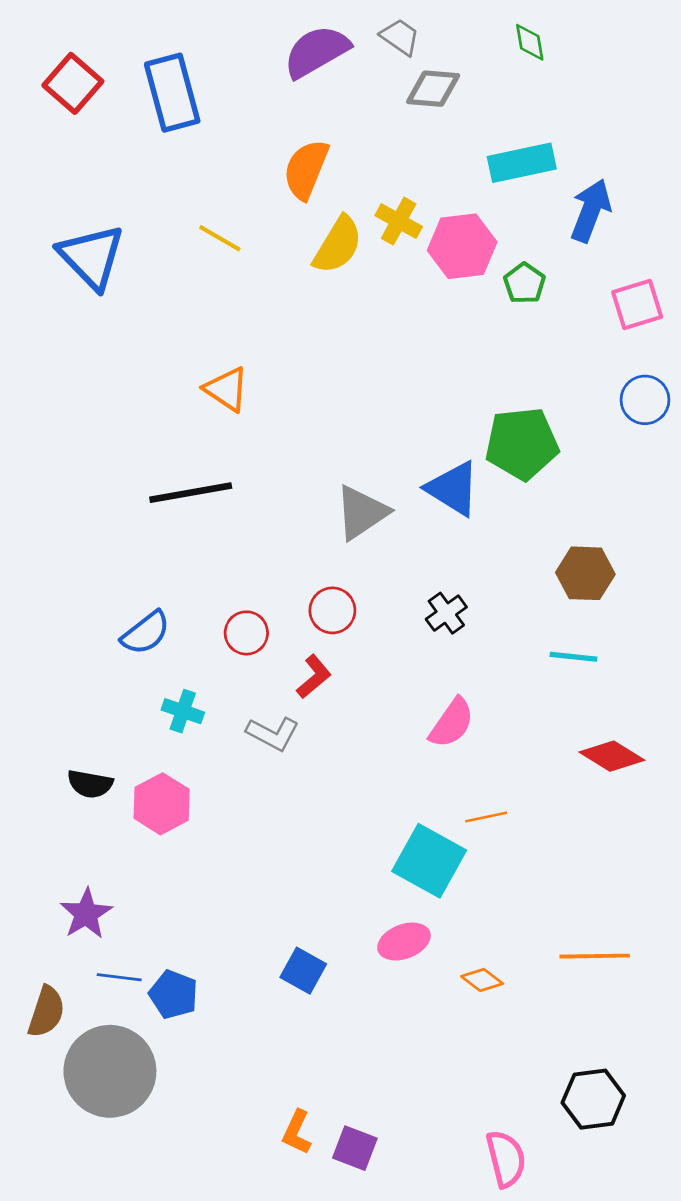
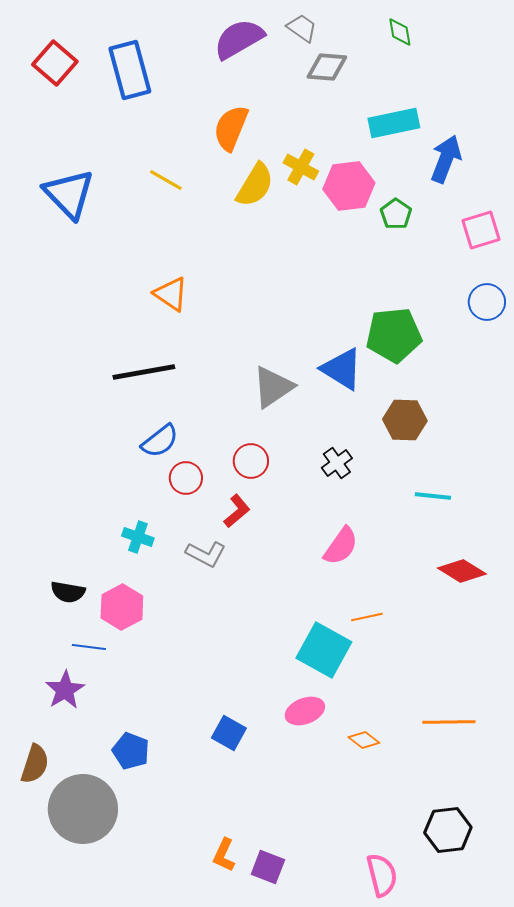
brown hexagon: (585, 573) -> (405, 420), moved
blue semicircle: (146, 633) -> (160, 441), moved
blue line: (119, 977) -> (89, 647), moved

